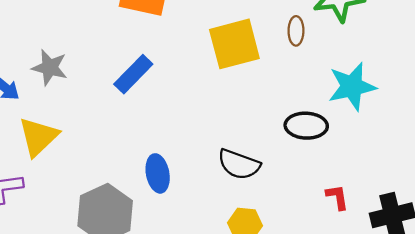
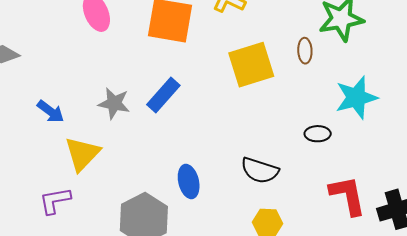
gray star: (50, 67) -> (114, 103), moved
black ellipse: (306, 126) -> (318, 134), size x0.7
red L-shape: (337, 197) -> (348, 195), size x1.8

